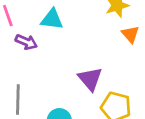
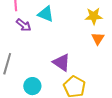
purple triangle: (90, 79) -> (62, 63), turned -30

